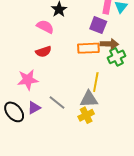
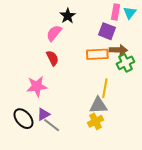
pink semicircle: (45, 27) -> (54, 33), turned -78
red semicircle: (43, 52) -> (52, 58), turned -98
gray line: (57, 102) -> (52, 125), moved

